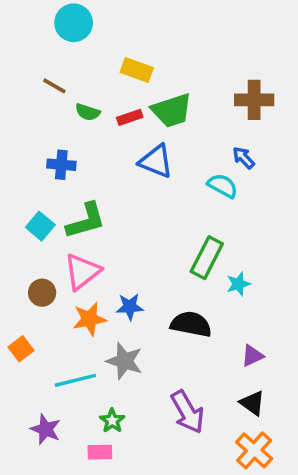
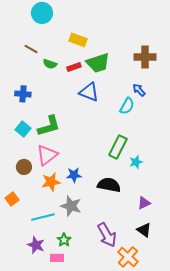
blue cross: (61, 165) -> (23, 94), moved
cyan semicircle: (223, 186) -> (127, 106), turned 90
purple star: (46, 429) -> (36, 245), moved
orange cross: (254, 450) -> (128, 257), moved

